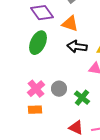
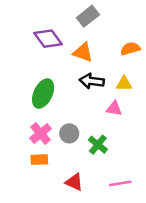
green ellipse: (38, 43) -> (43, 94), moved
red triangle: (76, 128) -> (74, 182), moved

